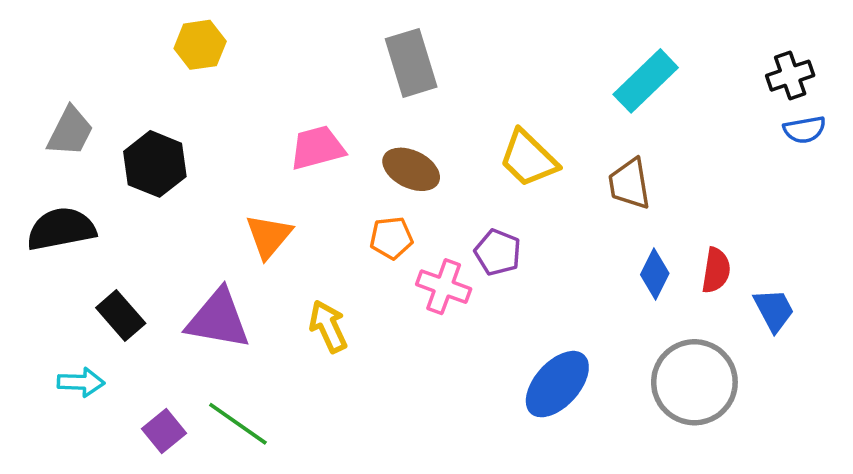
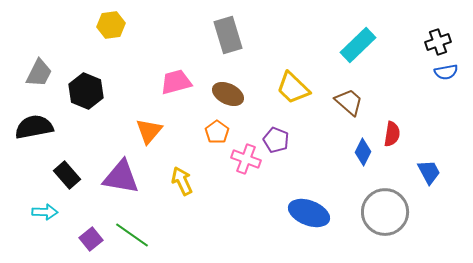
brown trapezoid: (629, 184) -> (349, 102), turned 140
orange pentagon: (391, 238) -> (217, 132), turned -30
red semicircle: (716, 270) -> (392, 134), moved
blue ellipse: (557, 384) -> (309, 213), turned 69

